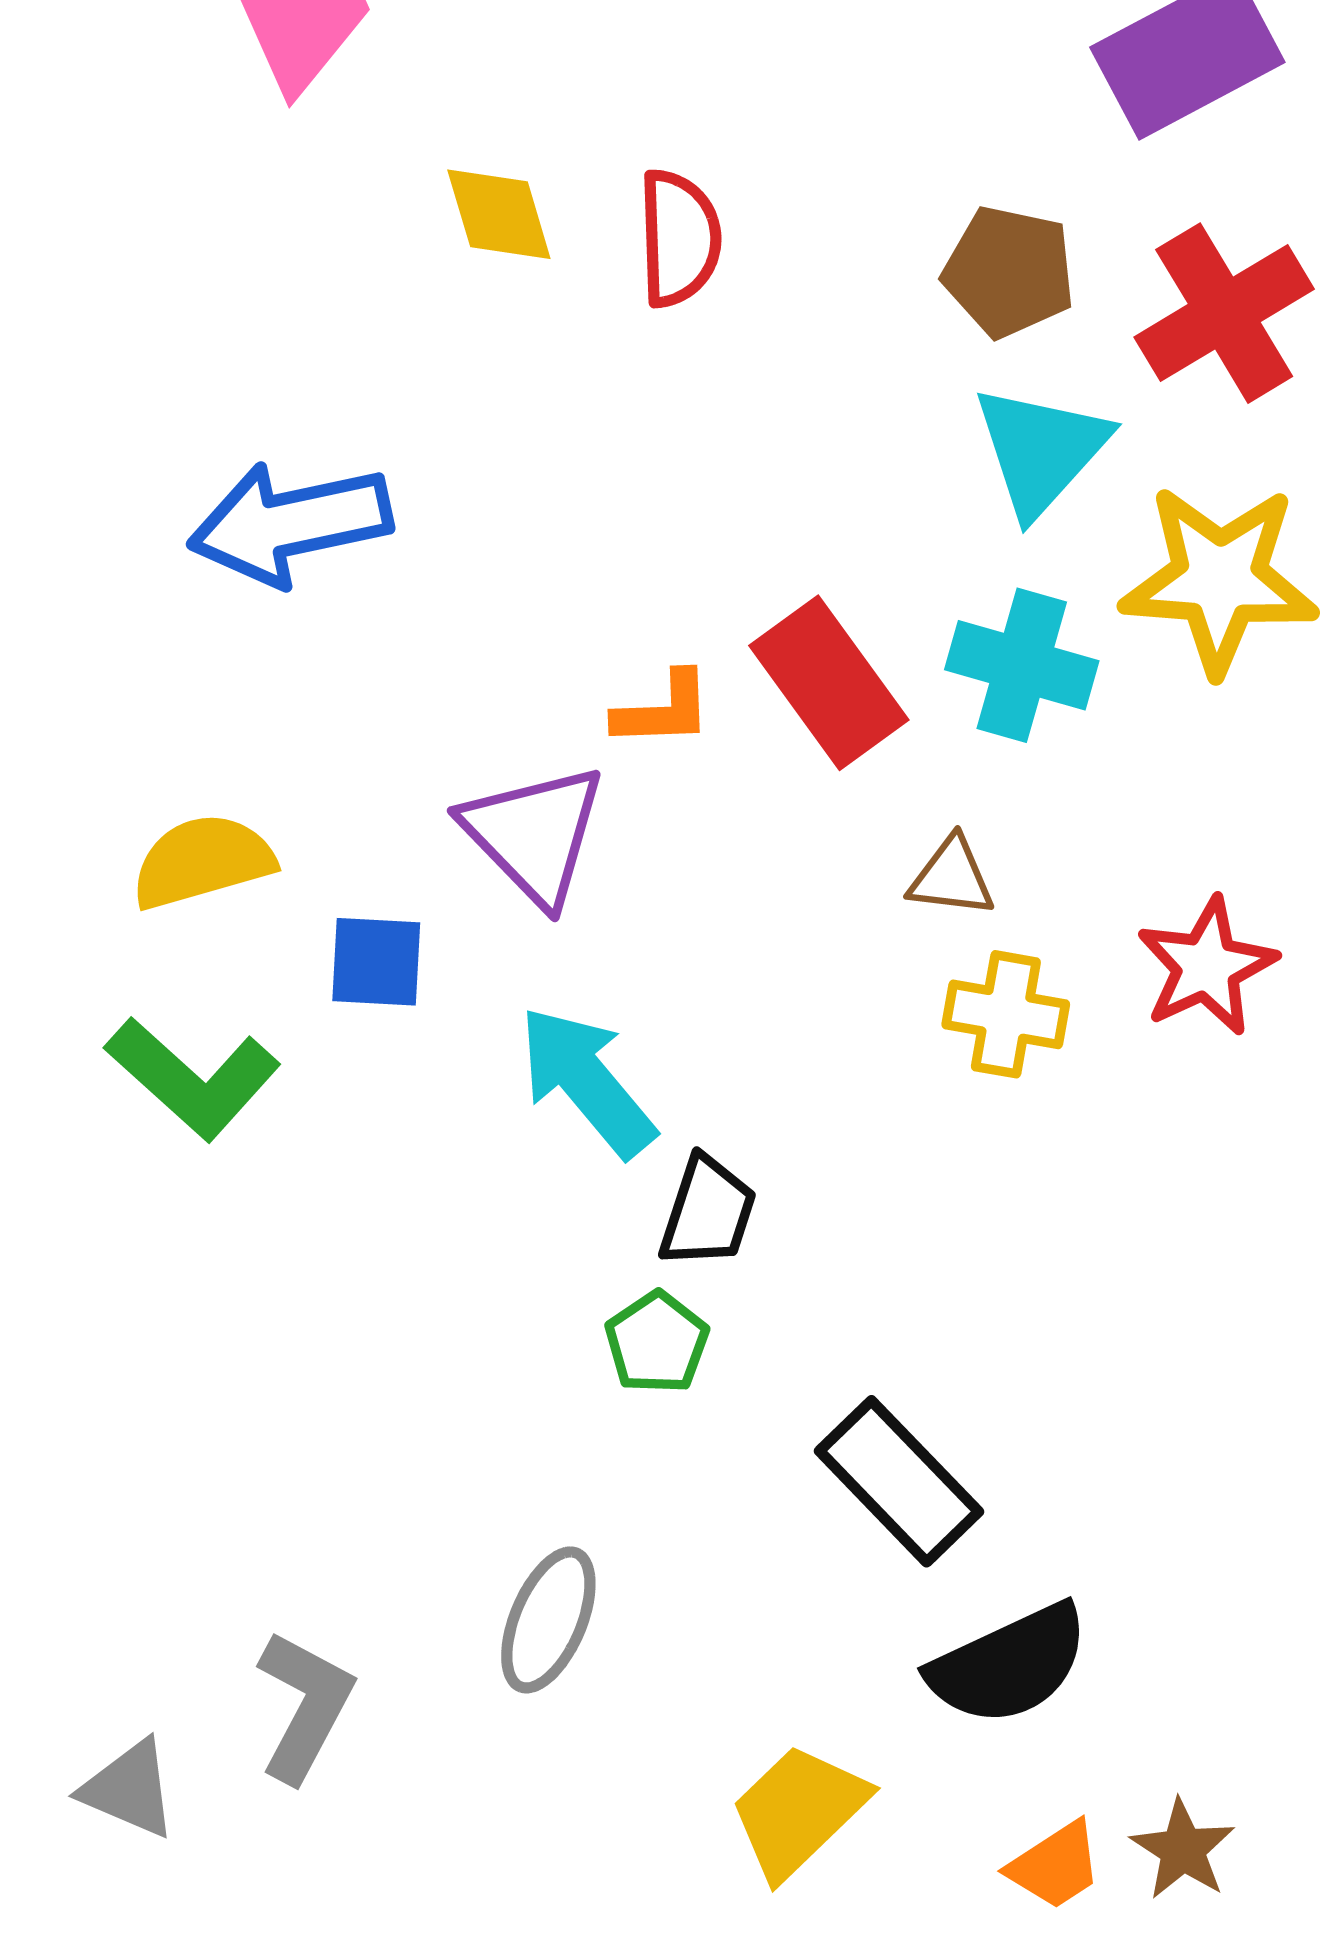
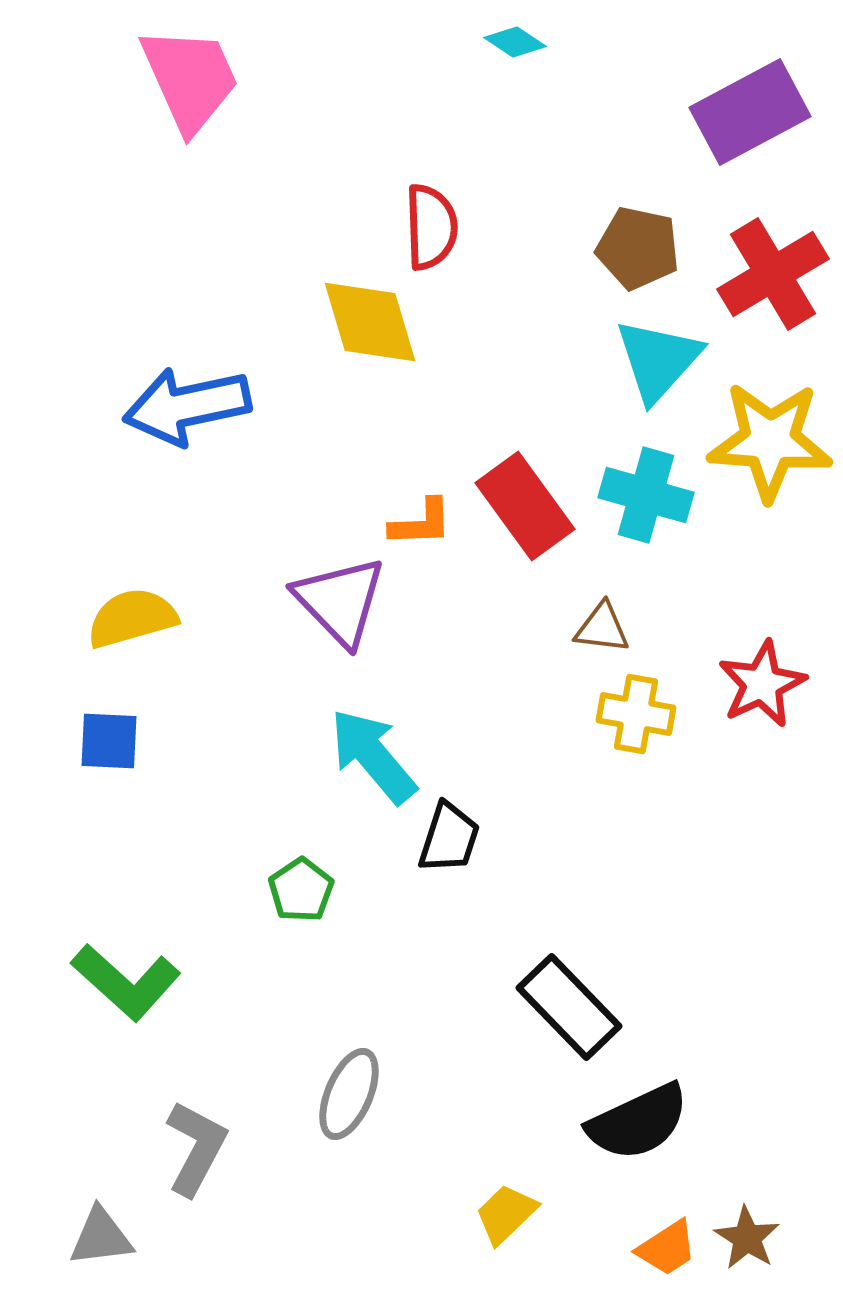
yellow diamond: (499, 214) -> (370, 322), moved, size x1.4
blue square: (376, 962) -> (109, 741), moved
green L-shape: (193, 1078) -> (126, 982), moved
green pentagon: (657, 1343) -> (301, 890), moved
gray triangle: (129, 1789) -> (101, 1237), moved, turned -30
yellow trapezoid: (799, 1811) -> (506, 1214), size x0.7

